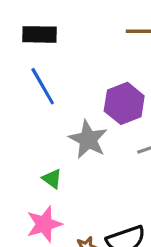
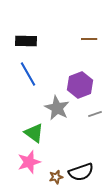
green triangle: (52, 179) -> (34, 133), size x1.5

